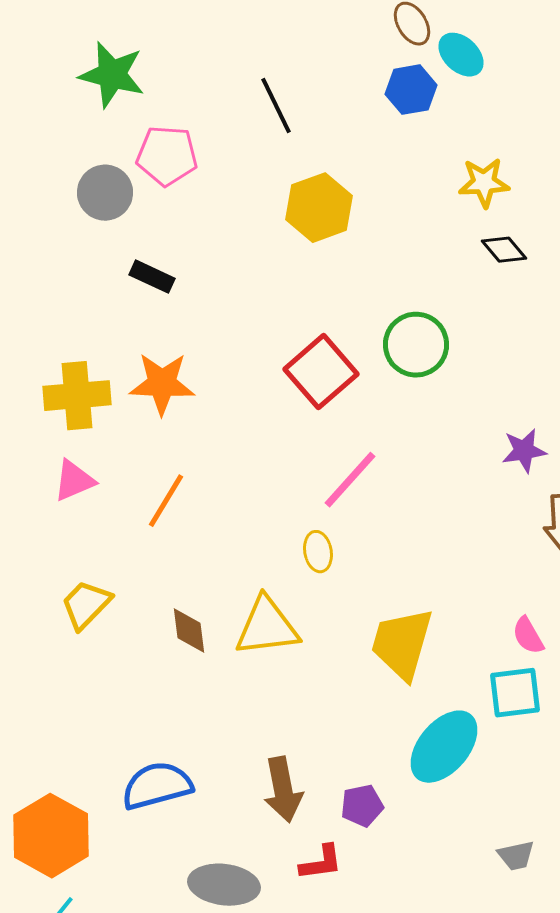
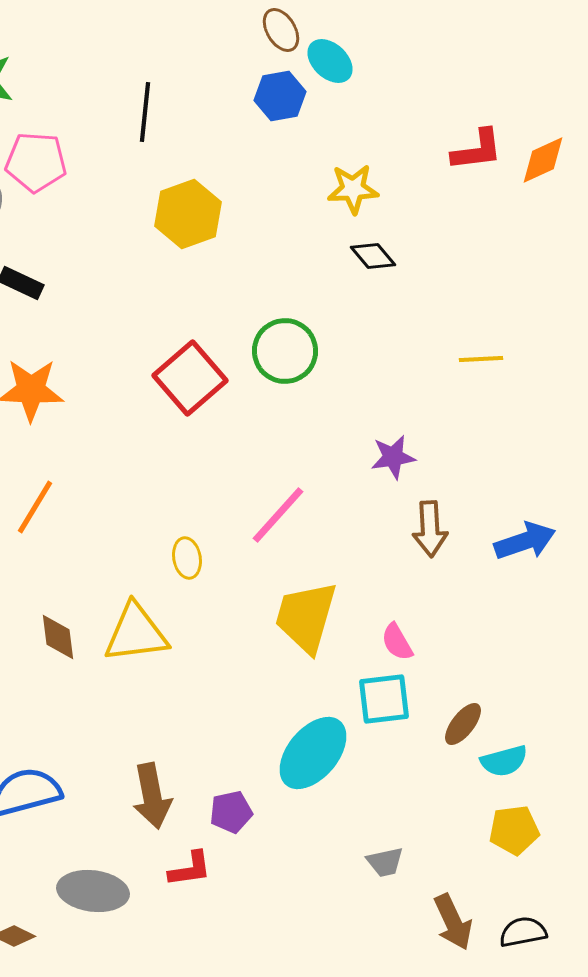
black line: (276, 106) -> (145, 112), turned 32
pink line: (350, 480) -> (278, 515), moved
yellow trapezoid: (402, 644) -> (306, 617), moved

